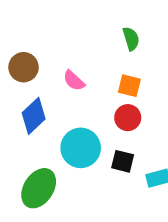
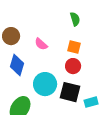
blue diamond: (34, 116) -> (17, 65), turned -30
black square: (123, 161) -> (70, 92), size x1.5

